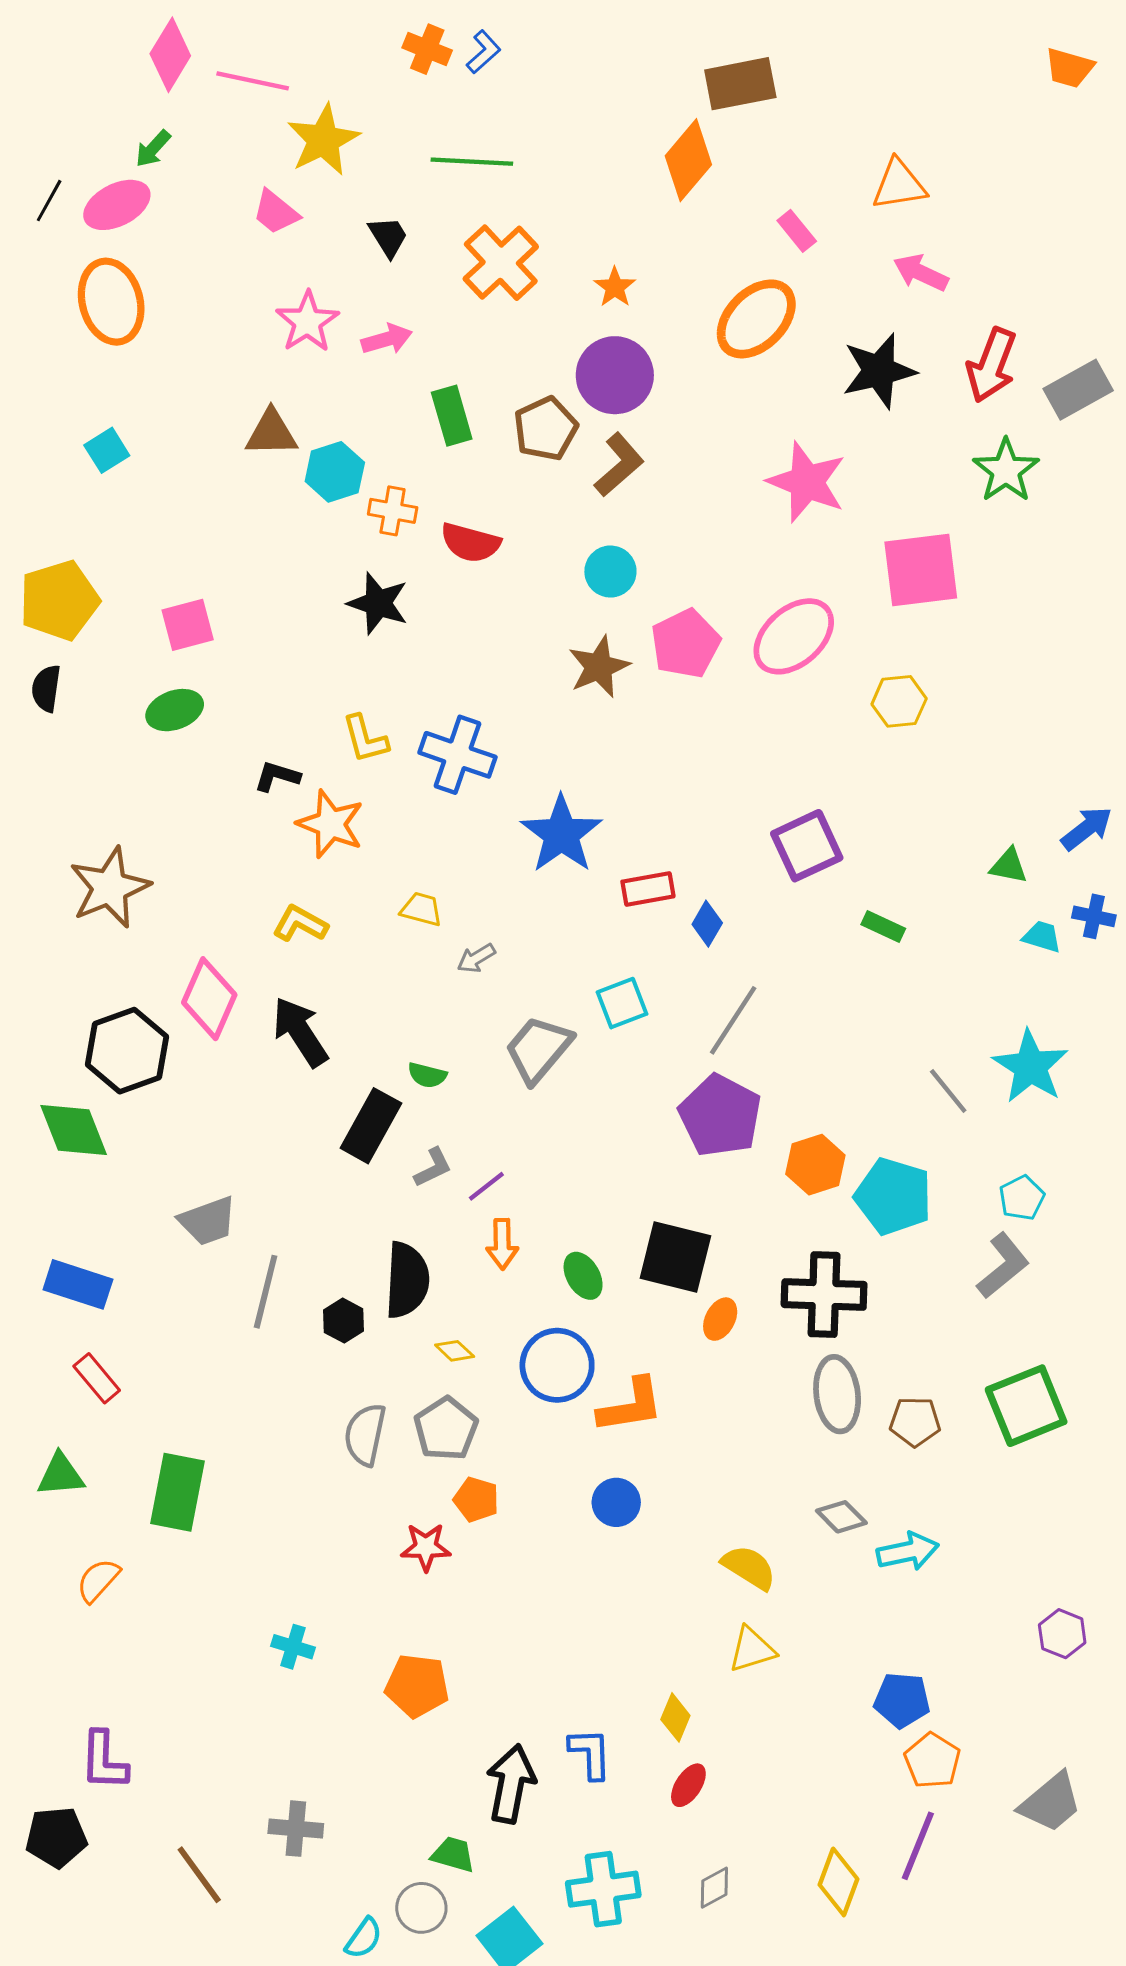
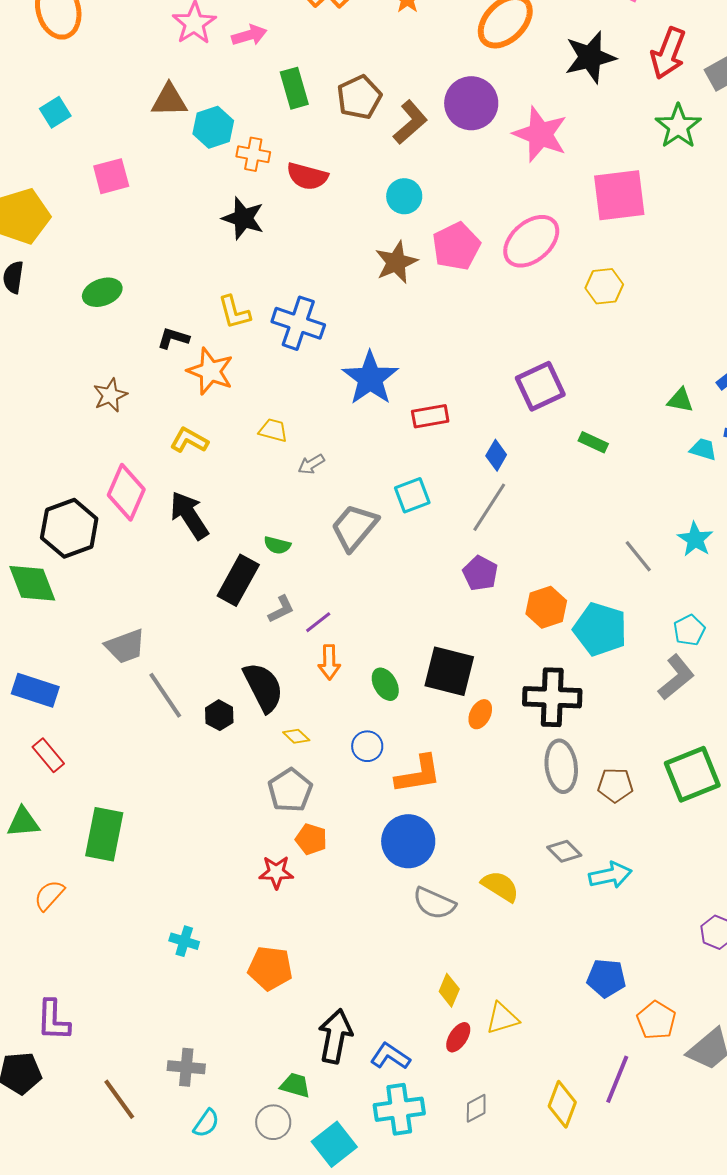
purple circle: (615, 375) -> (471, 103), moved
pink square: (188, 625) -> (111, 176), moved
brown star: (110, 888) -> (110, 395), moved, size x0.6
blue diamond: (707, 924) -> (496, 455), moved
cyan star: (1030, 1067) -> (695, 539), size x0.7
purple pentagon: (720, 1116) -> (480, 573), size x0.6
black semicircle: (407, 1280) -> (263, 687), turned -30
gray line: (266, 1292) -> (165, 695), turned -48
blue circle: (557, 1365) -> (367, 746), size x0.6
gray semicircle: (365, 1435) -> (434, 903), moved, turned -78
blue circle: (616, 1502) -> (408, 841), size x1.6
yellow triangle: (752, 1650) -> (502, 1018), moved
blue L-shape: (590, 1753) -> (390, 1056), moved, turned -54
orange pentagon: (932, 1761) -> (656, 1020), moved
cyan semicircle: (364, 1938) -> (206, 1123), moved

